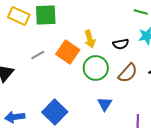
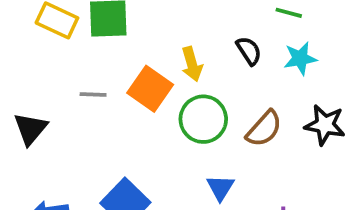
black semicircle: (121, 44) -> (249, 51), moved, turned -112
gray line: (38, 55) -> (93, 94), turned 32

